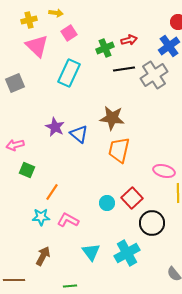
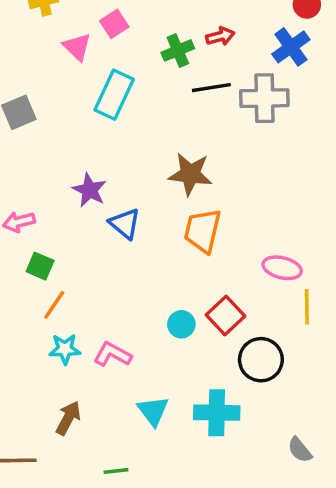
pink triangle: (37, 46) -> (77, 47), moved, size x0.7
gray cross: (154, 75) -> (264, 98), turned 32
blue triangle: (79, 134) -> (125, 224), moved
orange line: (52, 192) -> (54, 305), moved
cyan cross: (127, 253) -> (217, 413), turned 30

